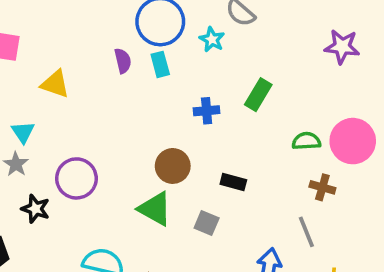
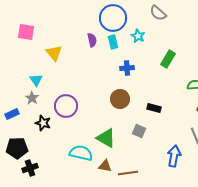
cyan star: (212, 39) -> (138, 36), moved
yellow triangle: (55, 84) -> (54, 53), turned 30
blue cross: (207, 111) -> (127, 68), moved
green triangle: (155, 209) -> (106, 138), moved

